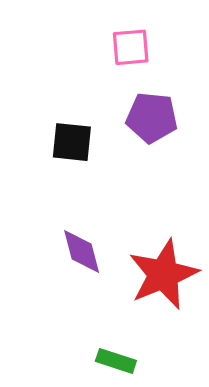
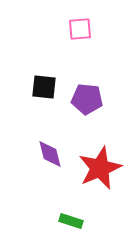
purple pentagon: (152, 118) -> (87, 99), moved

